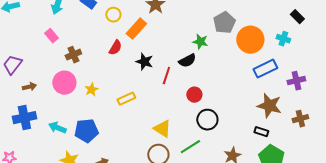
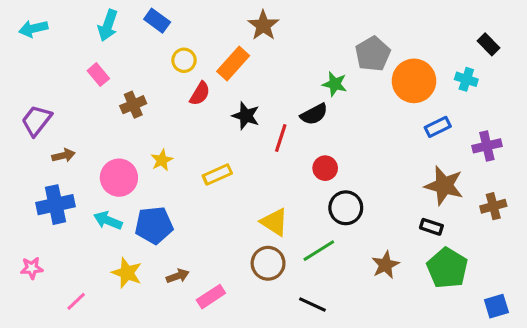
yellow circle: (113, 15) -> (184, 60), moved
blue rectangle: (265, 69) -> (438, 127), size x0.7
pink circle: (64, 83) -> (119, 178), moved

